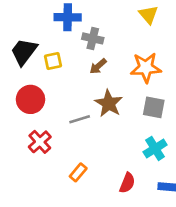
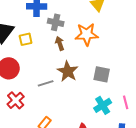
brown arrow: (98, 66) -> (60, 43), turned 112
orange star: (146, 68) -> (87, 34), moved

